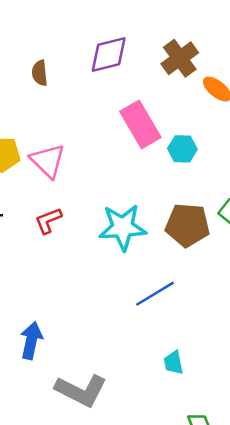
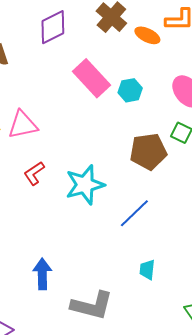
pink triangle: (48, 161) -> (23, 125), turned -44
cyan star: (123, 227) -> (85, 185), moved
cyan trapezoid: (173, 363) -> (147, 270), moved, turned 30

